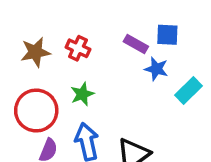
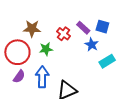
red cross: (78, 48) -> (64, 34), moved
brown star: (35, 52) -> (32, 29), moved

